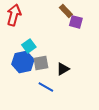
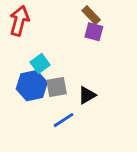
purple square: (76, 22) -> (94, 32), moved
blue line: (46, 87) -> (64, 120), turned -63

